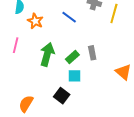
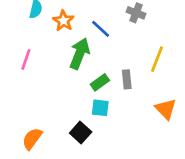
yellow line: (114, 14) -> (157, 59), moved
orange star: (35, 21) -> (63, 21), moved
green arrow: (47, 54) -> (80, 53), moved

